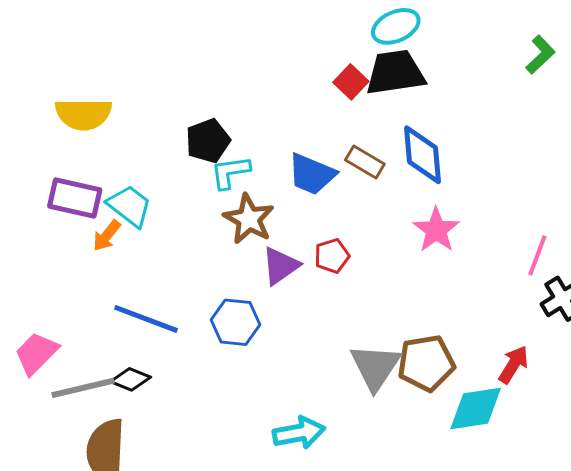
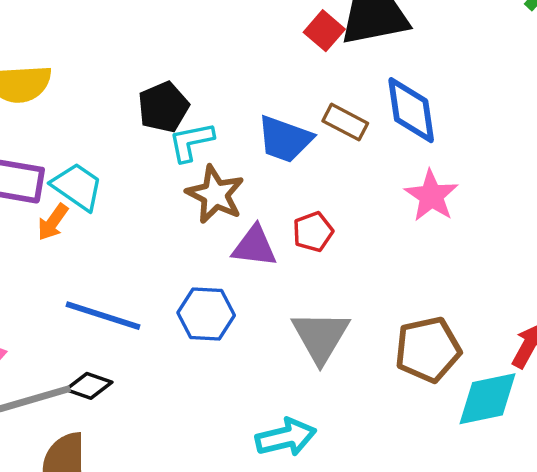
purple triangle: (280, 266) -> (254, 246), turned 45
gray triangle: (375, 367) -> (321, 337), moved

